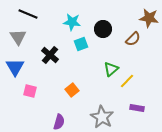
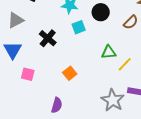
gray triangle: (18, 37) -> (16, 20), turned 36
green triangle: (111, 69) -> (109, 52), turned 35
gray star: (102, 117) -> (113, 100), moved

